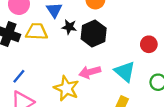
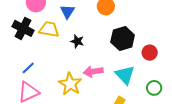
black star: (69, 27) -> (77, 41), moved
black hexagon: (94, 34) -> (123, 39), moved

